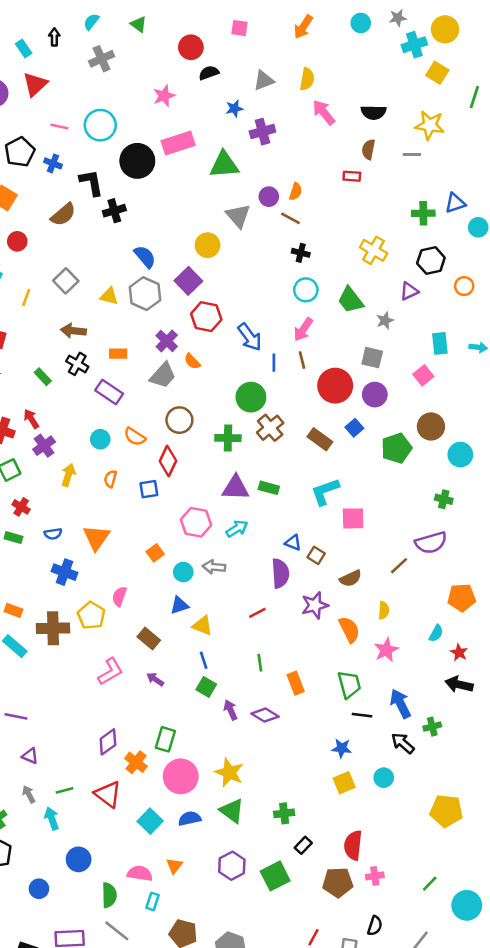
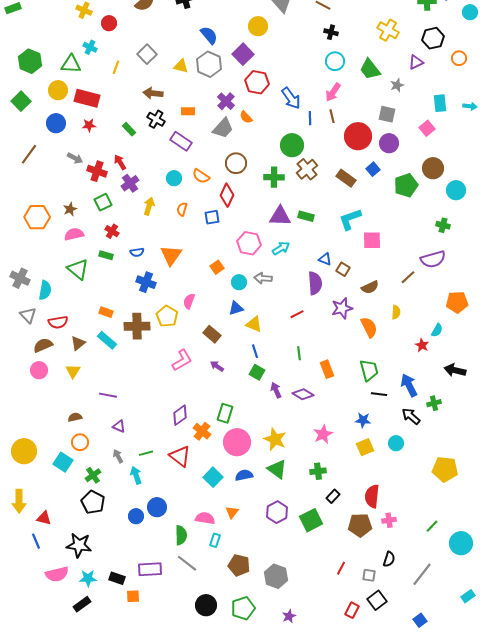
pink star: (386, 650) -> (323, 434), moved
red star: (459, 652) -> (422, 345), moved
blue circle: (39, 889) -> (136, 516), moved

